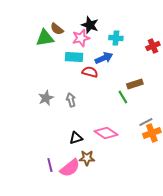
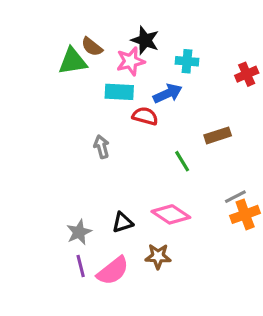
green line: (123, 97) -> (182, 161), moved
gray star: (46, 98) -> (79, 232), moved
gray arrow: (71, 100) -> (102, 147), moved
brown star: (87, 158) -> (158, 256), moved

